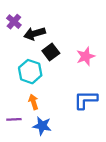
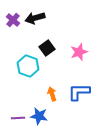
black arrow: (35, 34) -> (35, 18), moved
orange arrow: (33, 102) -> (52, 94), moved
purple line: (14, 119) -> (18, 118), moved

